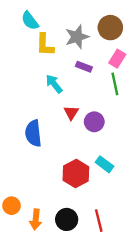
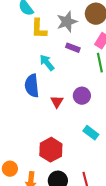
red triangle: (71, 113) -> (57, 102), moved
blue semicircle: (33, 133) -> (32, 86), moved
red hexagon: (76, 173) -> (51, 150), moved

